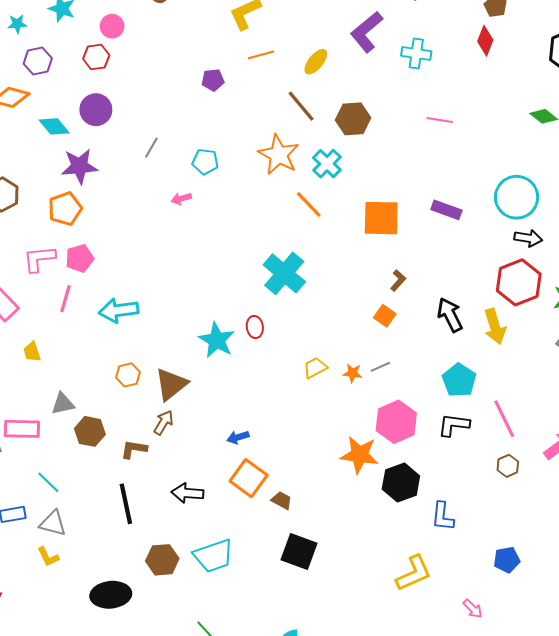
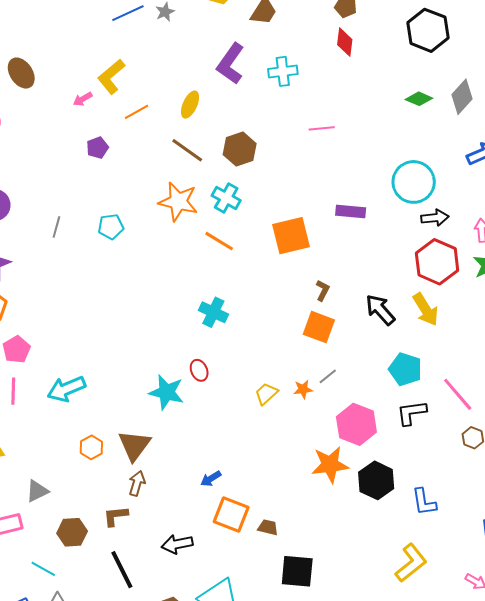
pink arrow: (181, 199) -> (83, 99), moved
cyan cross: (284, 273) -> (213, 312), size x0.7
orange square: (385, 316) -> (319, 327), size x1.5
brown hexagon: (90, 431) -> (72, 532), moved

